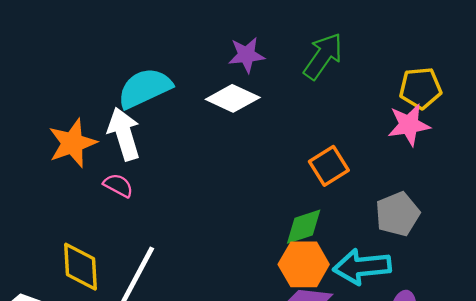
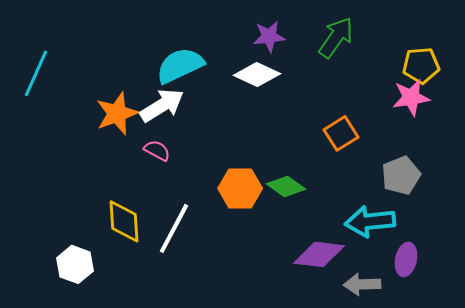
white arrow: (124, 134) -> (162, 105), turned 75
green diamond: (304, 227) -> (286, 186), moved, turned 54
orange hexagon: (304, 264) -> (240, 188), moved

